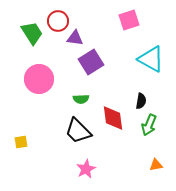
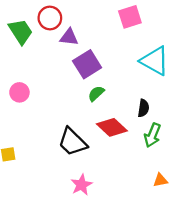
pink circle: (39, 79) -> (19, 92), moved, size x0.6
green semicircle: (81, 99) -> (96, 94), moved, turned 140
red diamond: (113, 118) -> (112, 127), turned -40

